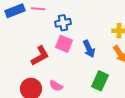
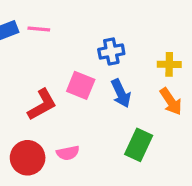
blue cross: (63, 23) -> (111, 52), moved
pink semicircle: (56, 86) -> (68, 153), turned -40

